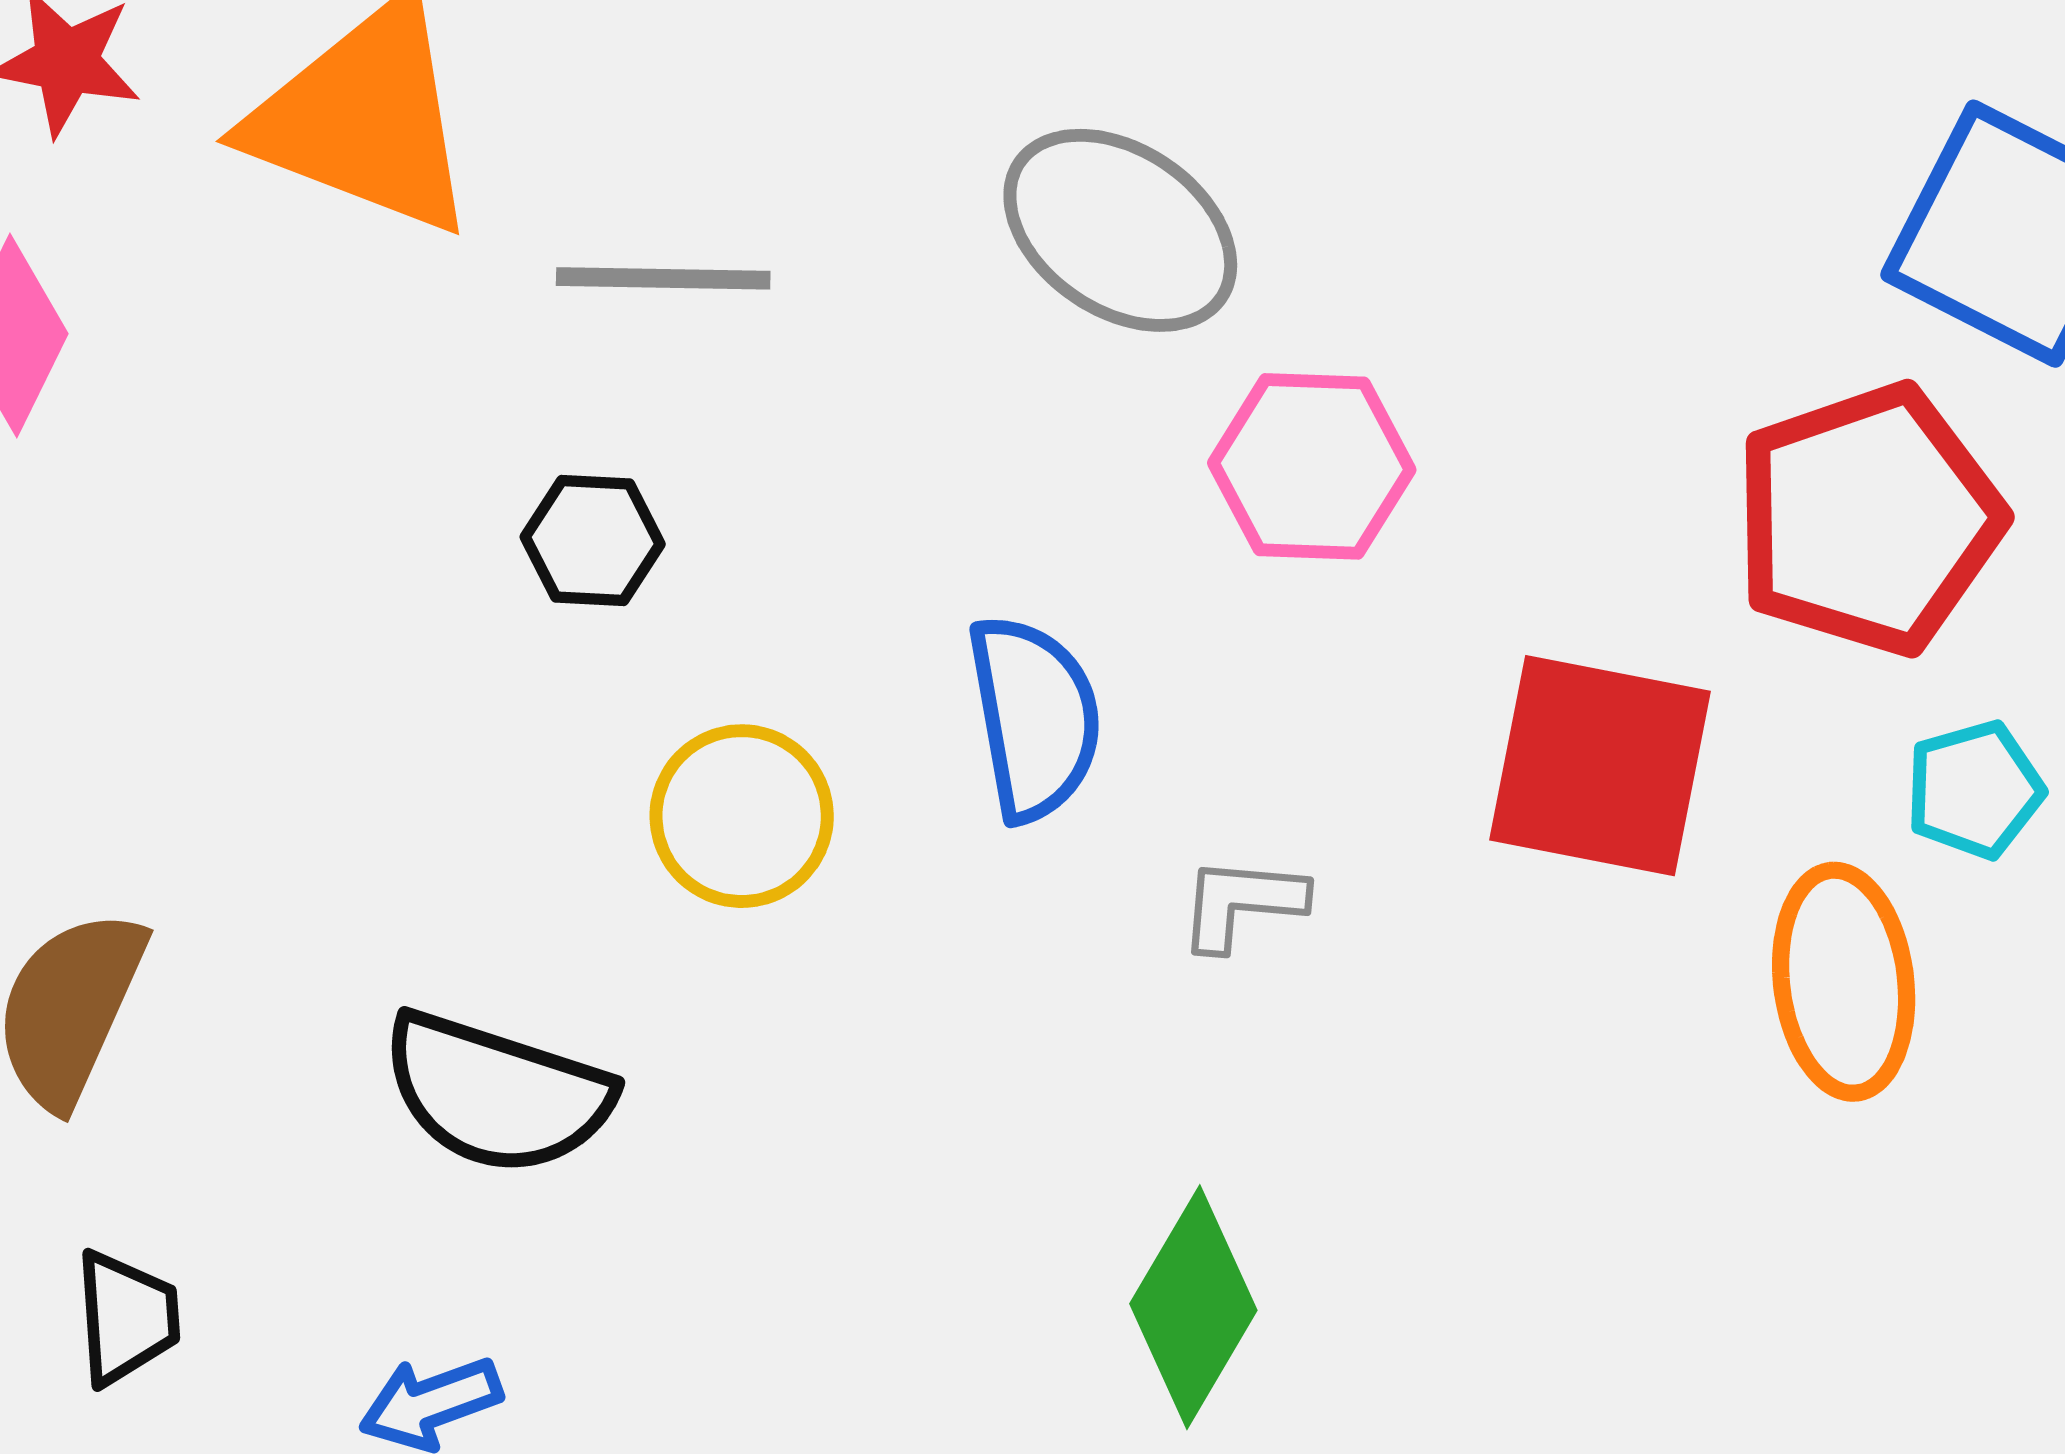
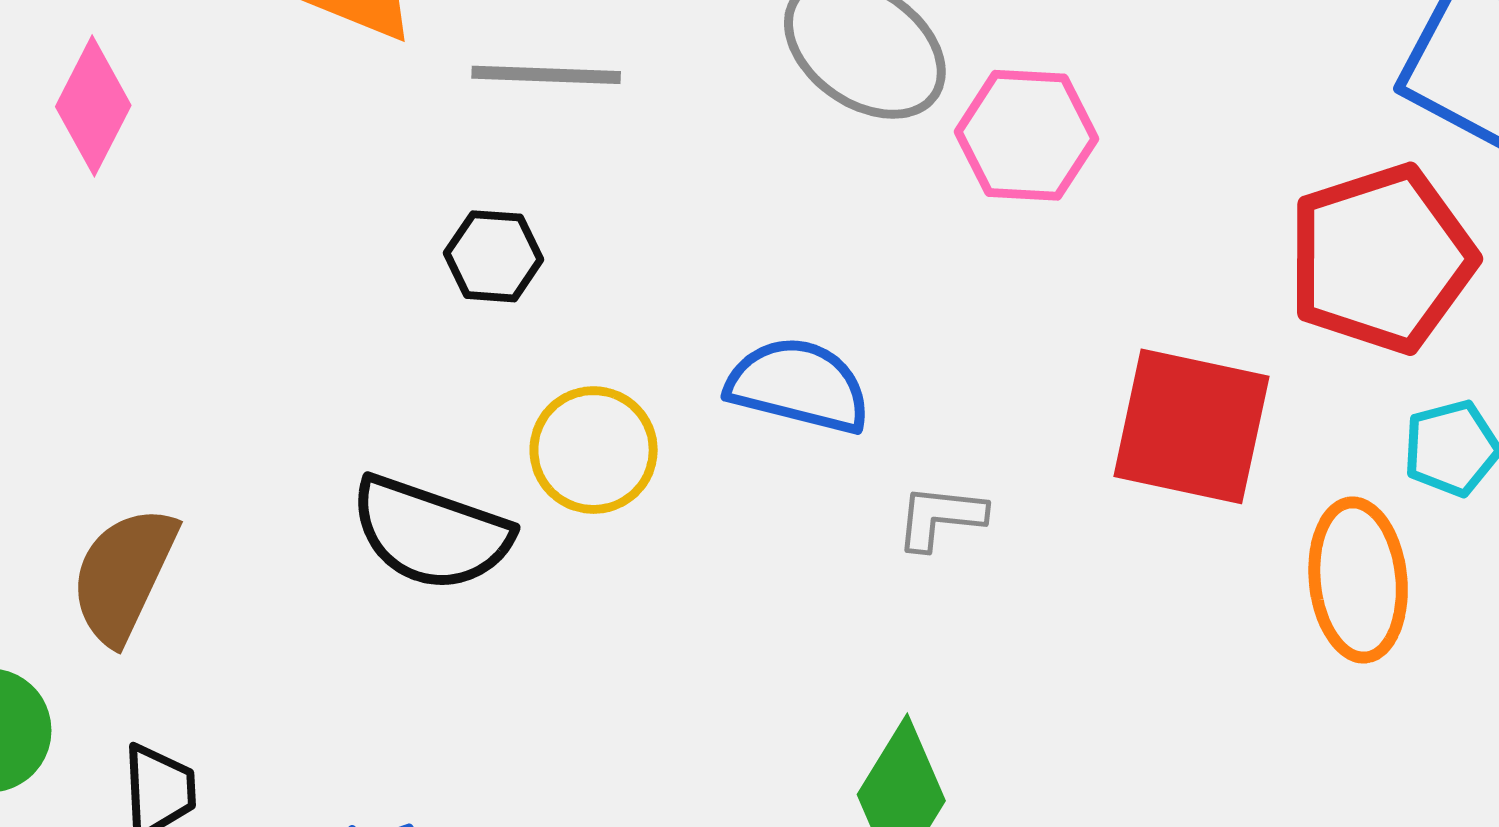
pink hexagon: (1312, 466) -> (1026, 135), moved
blue semicircle: (1034, 718) -> (799, 385), turned -67
black semicircle: (497, 1093) -> (431, 533), moved

